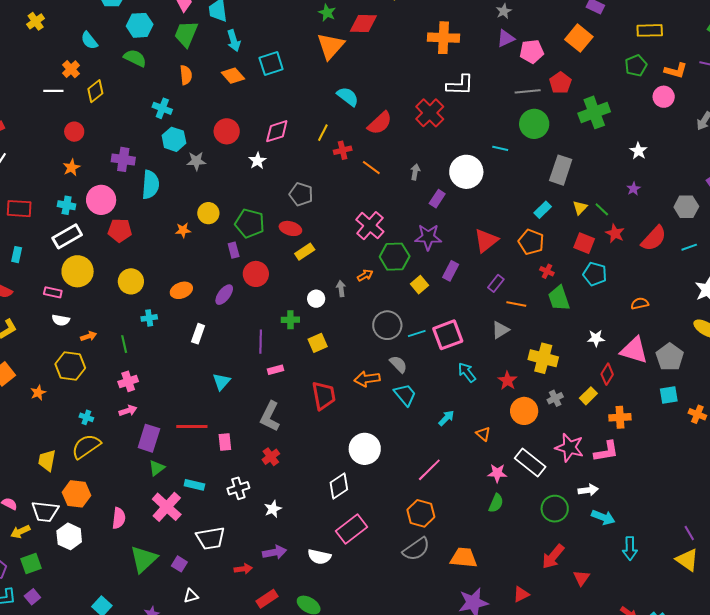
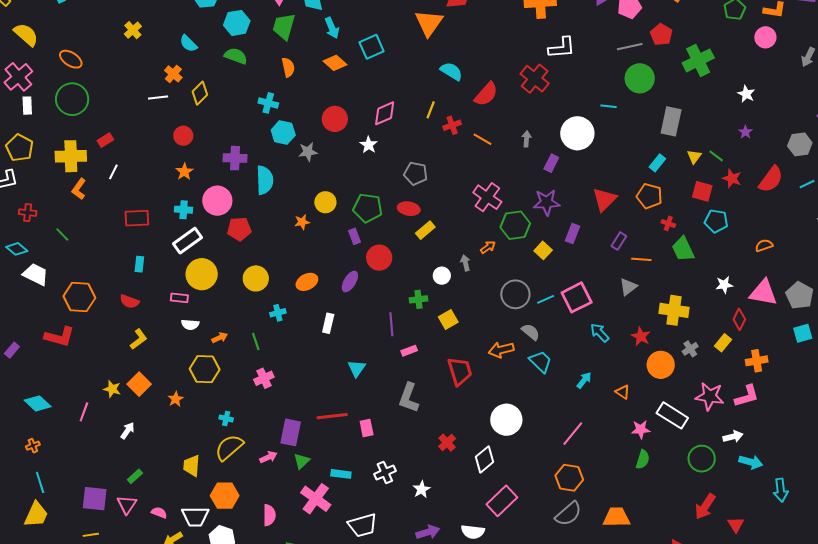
pink arrow: (128, 411) -> (268, 457), moved
red cross: (271, 457) -> (447, 443), moved

